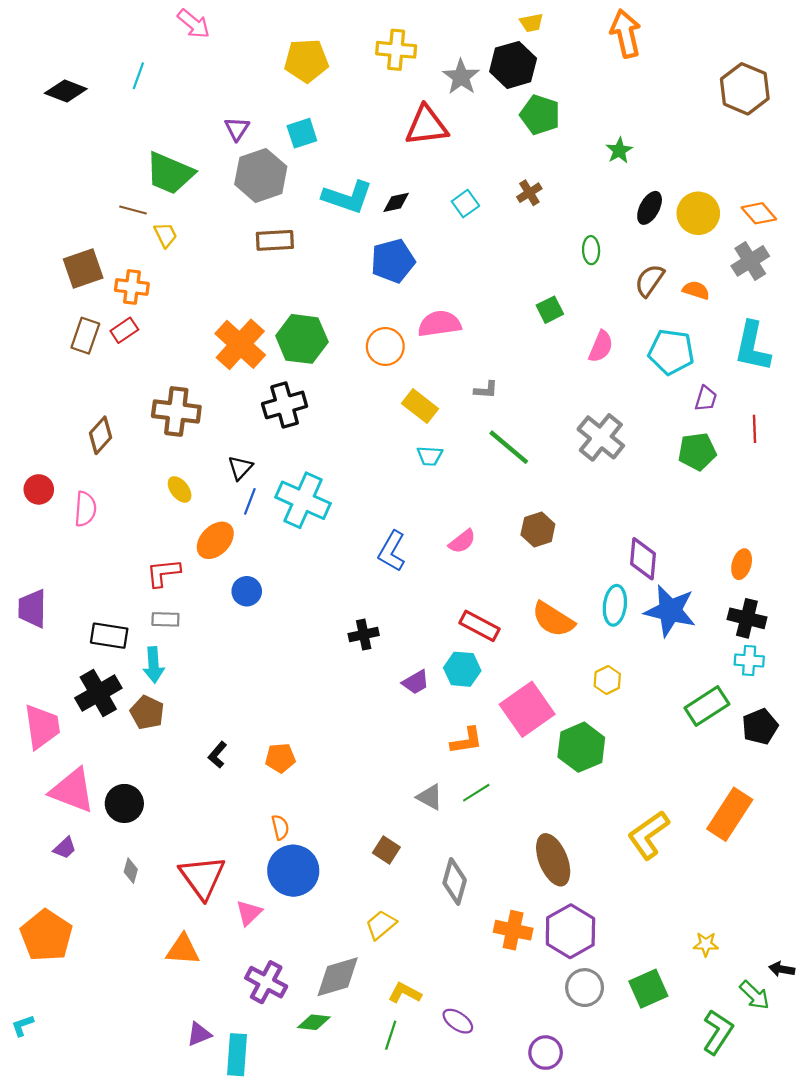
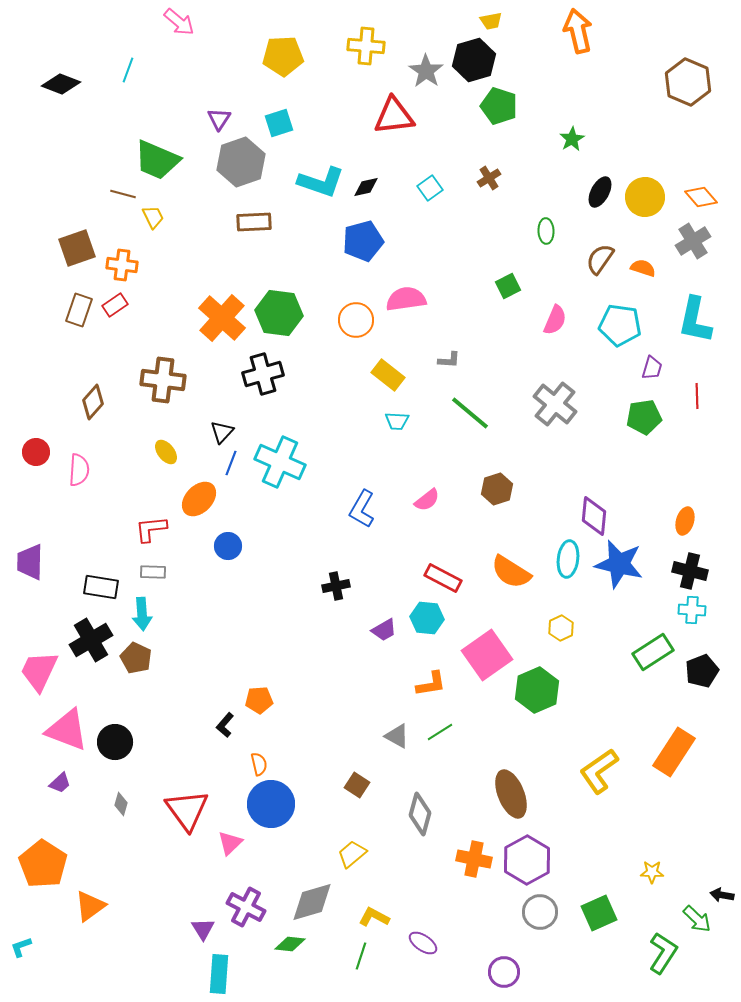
pink trapezoid: (42, 727) -> (39, 671), turned -147
black L-shape: (217, 755) -> (225, 725), moved
orange triangle: (183, 950) -> (90, 906), moved, turned -40
purple triangle: (199, 1034) -> (203, 929), moved, turned -40

